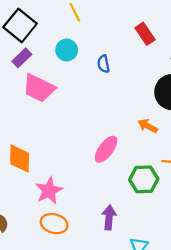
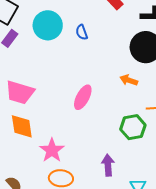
cyan circle: (67, 50) -> (48, 25), size x1.5
pink trapezoid: (39, 88) -> (20, 92), moved
pink ellipse: (106, 149) -> (83, 97), moved

